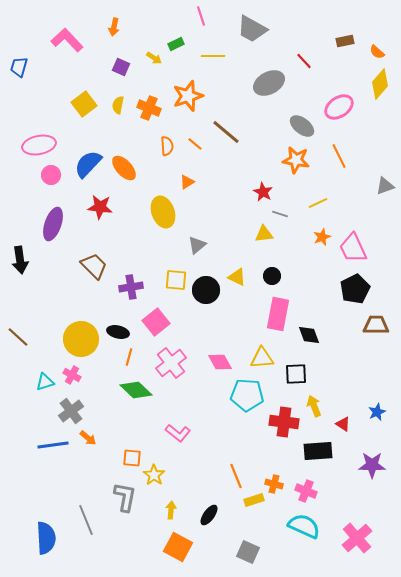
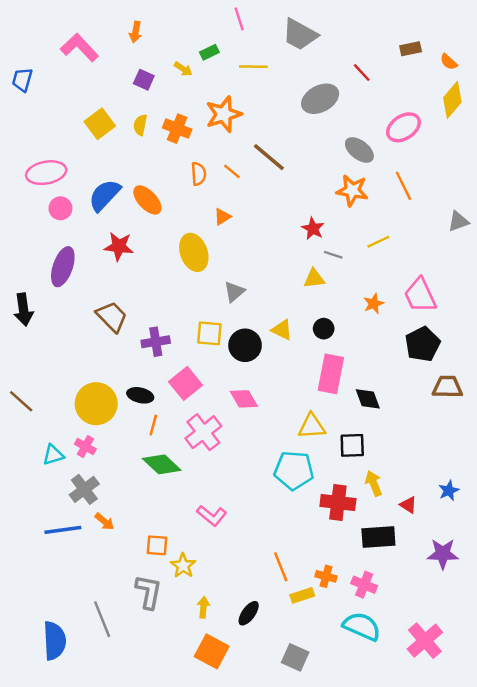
orange star: (322, 237) -> (374, 304), moved
pink diamond: (220, 362) -> (244, 399), moved

